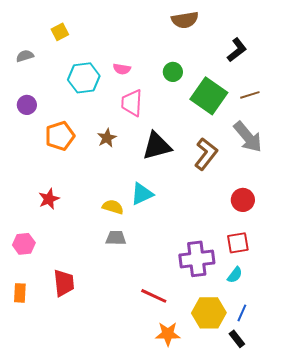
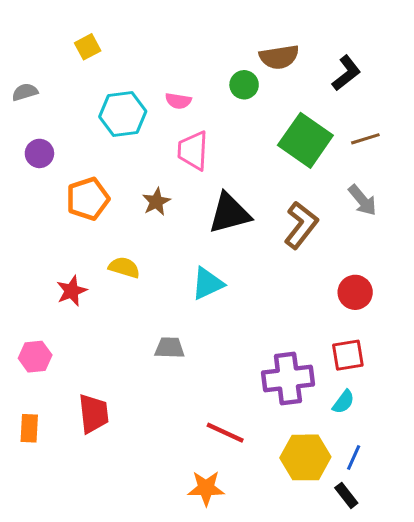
brown semicircle: (185, 20) -> (279, 57), moved
gray semicircle: (25, 56) -> (25, 92), moved
green circle: (173, 72) -> (244, 85), moved
gray arrow: (248, 137) -> (362, 200), size x0.7
yellow semicircle: (113, 207) -> (124, 267), moved
orange star: (168, 334) -> (206, 488), moved

